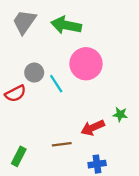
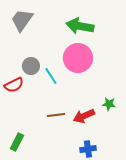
green arrow: (66, 25) -> (80, 26), moved
brown line: (62, 144) -> (56, 115), moved

